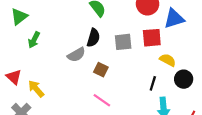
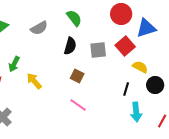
red square: (152, 38) -> (125, 46), turned -36
green arrow: (34, 40) -> (14, 64), moved
gray semicircle: (76, 55) -> (39, 28), moved
yellow arrow: (36, 89) -> (34, 81), moved

